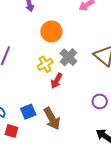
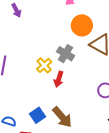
orange circle: (51, 31) -> (82, 25), moved

